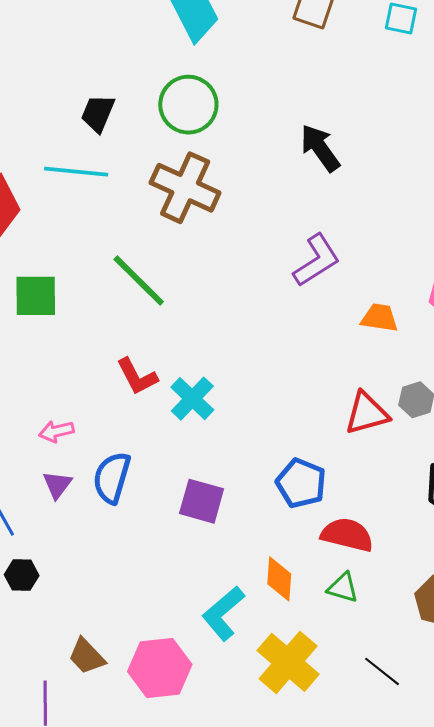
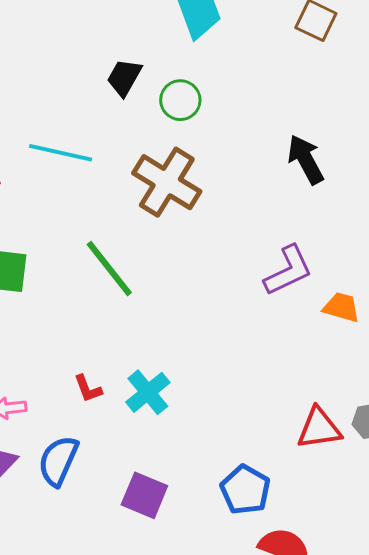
green circle: (188, 105) -> (180, 100), size x0.7
black trapezoid: (98, 113) -> (124, 77), moved
orange trapezoid: (379, 318) -> (341, 307), moved
red L-shape: (137, 376) -> (88, 389), moved, size x0.7

